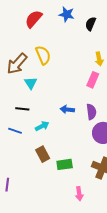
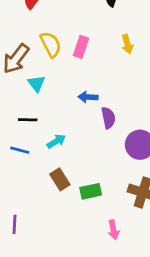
pink rectangle: (93, 80) -> (81, 47), moved
blue arrow: (67, 109) -> (88, 97), moved
purple semicircle: (91, 112) -> (108, 118), moved

